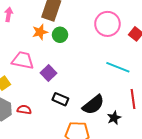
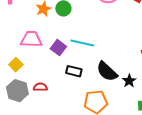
cyan line: (118, 67) -> (82, 43), moved
black semicircle: (93, 105) -> (107, 71), turned 90

